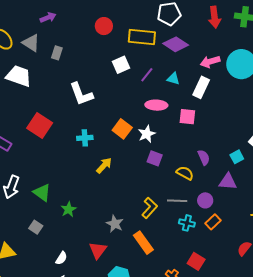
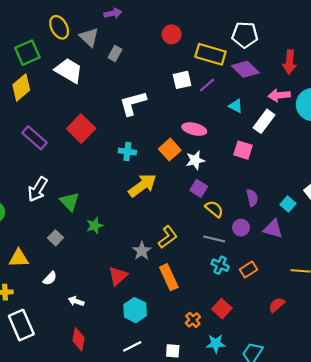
red arrow: (215, 17) -> (290, 62), moved
purple line: (147, 75) -> (207, 85), moved
white L-shape: (81, 94) -> (133, 103), turned 84
pink ellipse: (156, 105) -> (194, 129), moved
cyan square: (237, 157) -> (288, 204), turned -32
yellow arrow: (104, 165) -> (142, 185), size x1.5
yellow semicircle: (185, 173) -> (214, 209), moved
purple circle: (205, 200) -> (241, 228), moved
yellow L-shape: (150, 208) -> (168, 237), moved
white semicircle: (61, 258) -> (50, 278), moved

